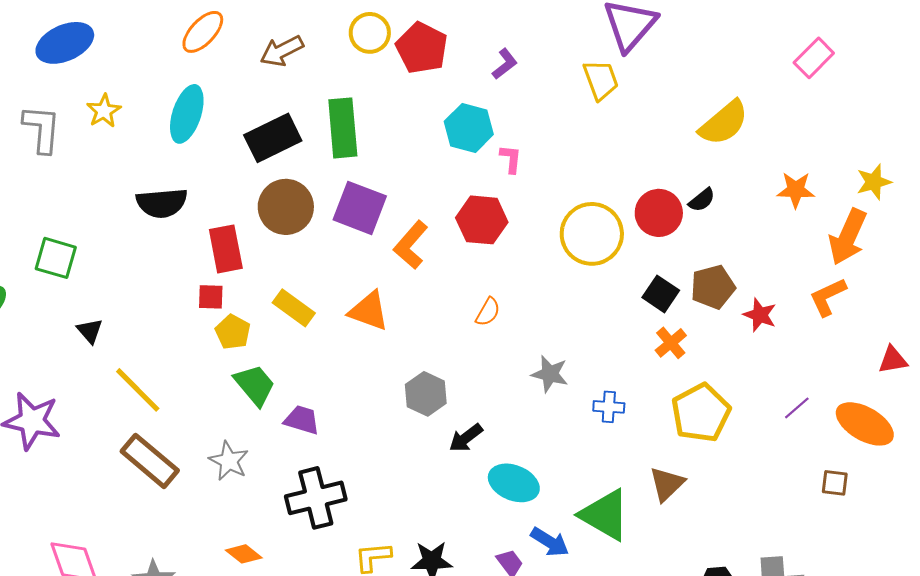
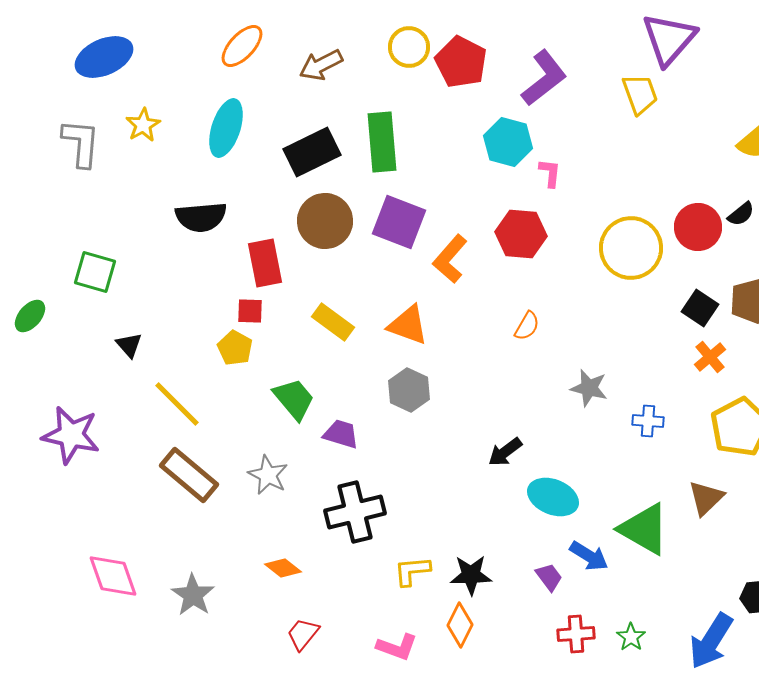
purple L-shape: (505, 64) -> (544, 78), size x1.8
yellow pentagon: (233, 332) -> (235, 348), moved
gray hexagon: (426, 394) -> (409, 390), moved

